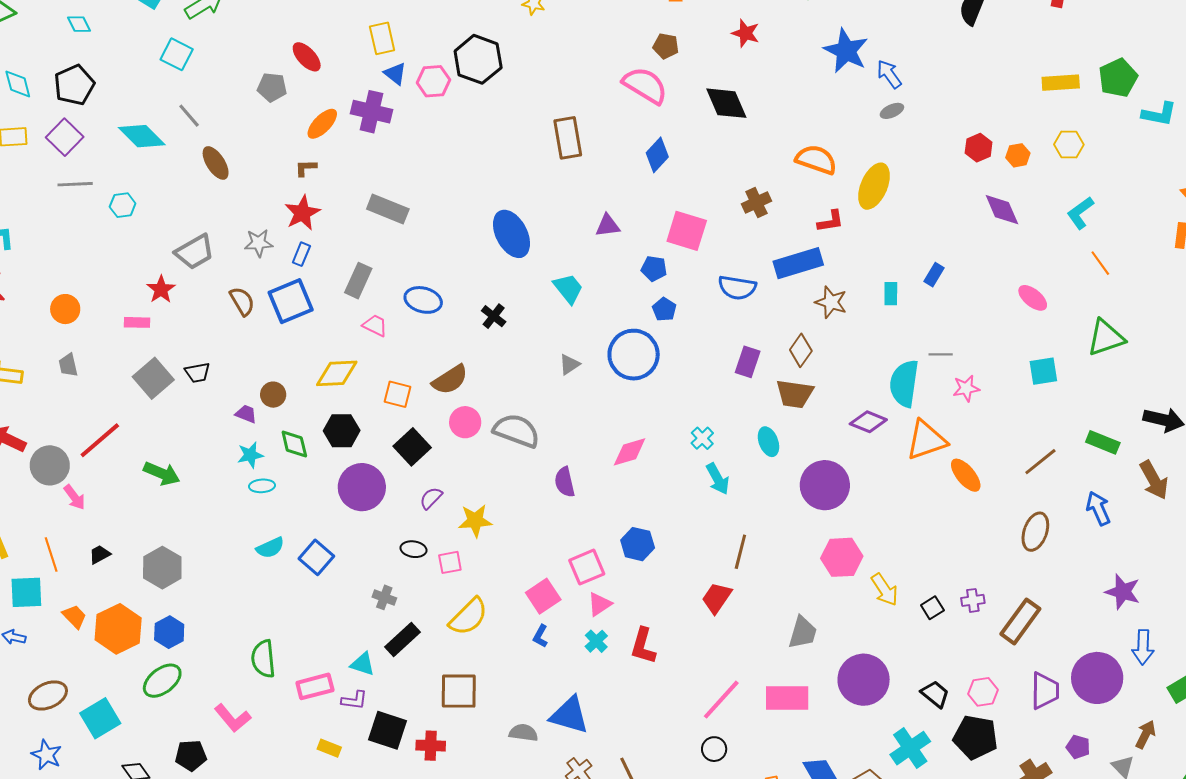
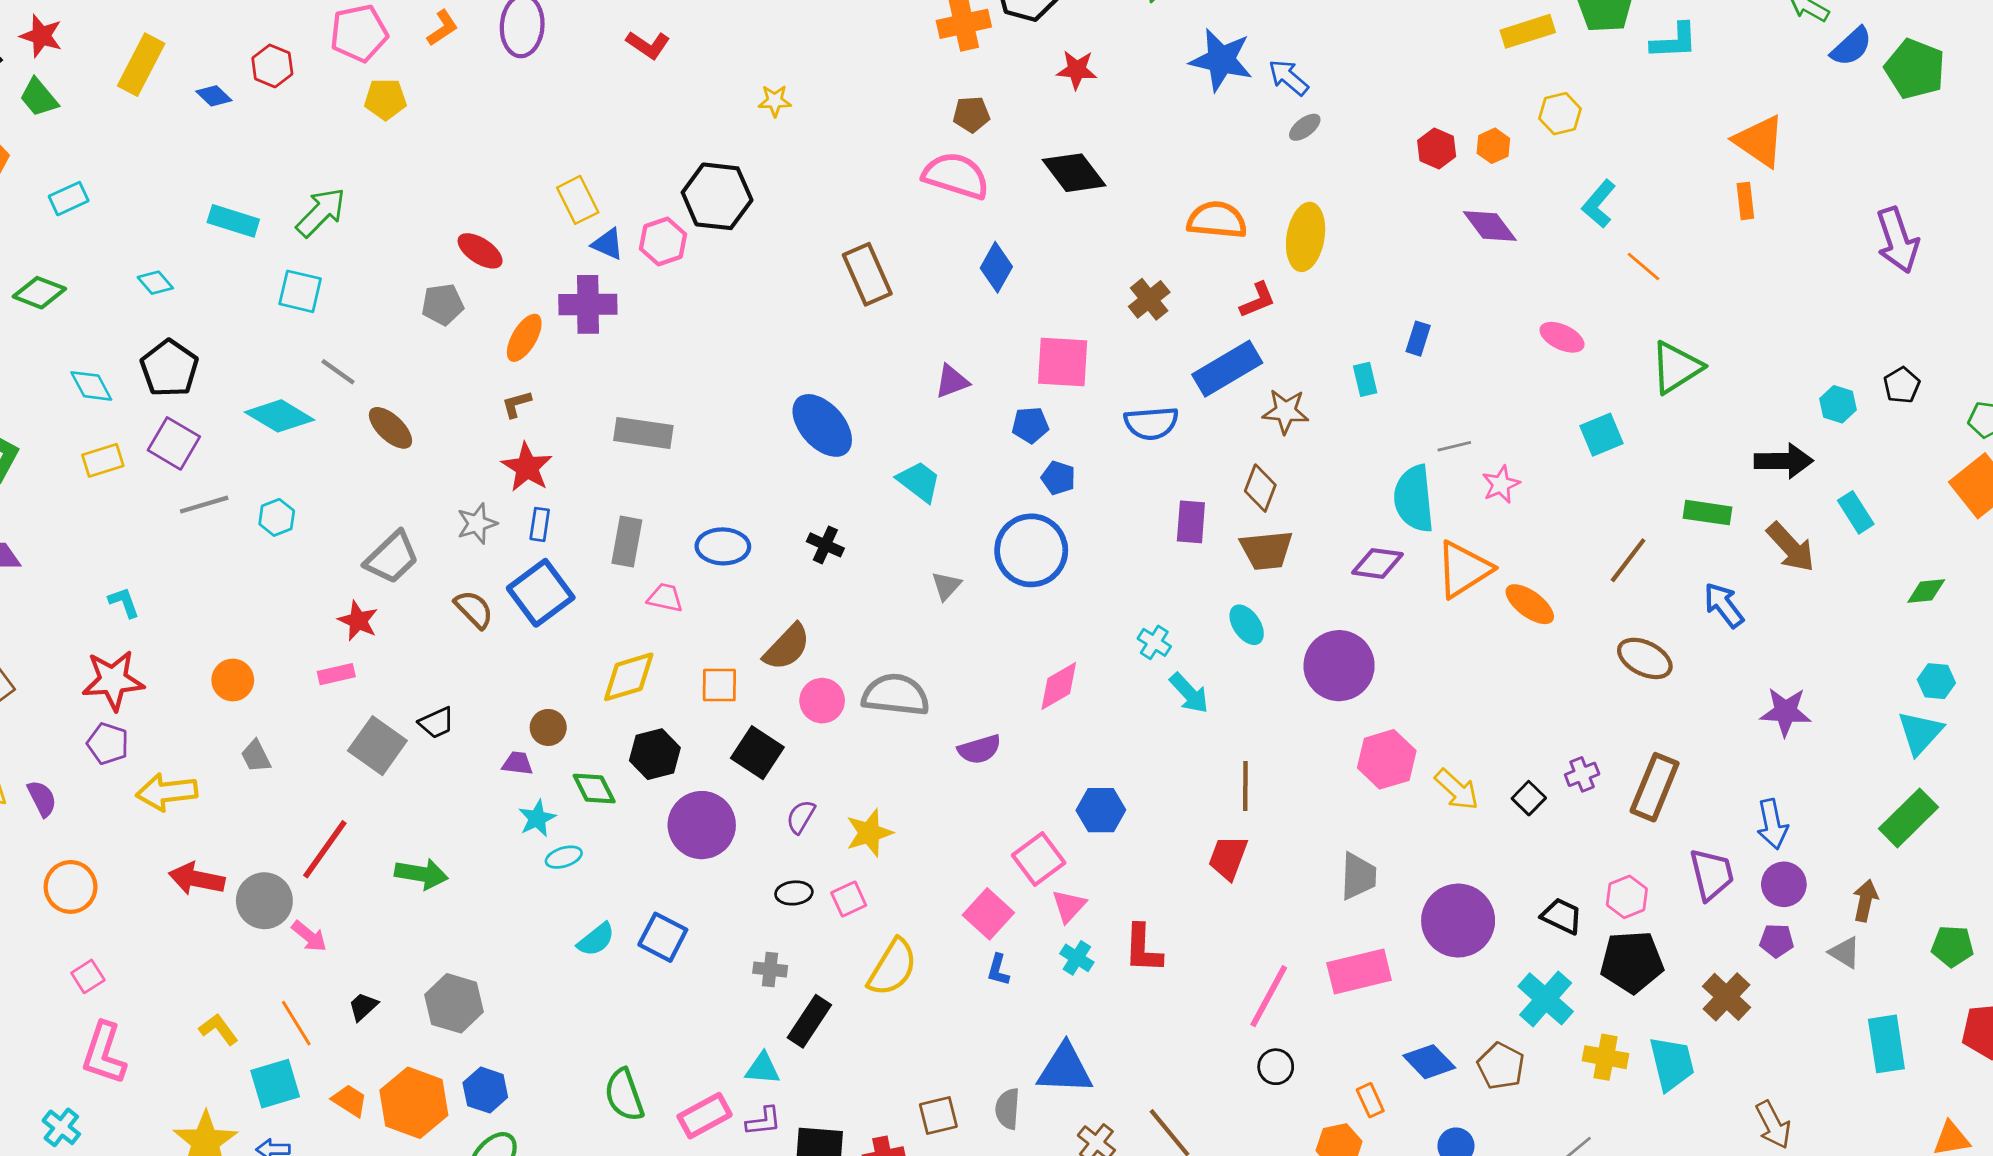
purple semicircle: (565, 482) -> (979, 749), turned -80
brown ellipse: (1035, 532) -> (1645, 658), turned -69
blue arrow: (1143, 647) -> (1772, 824), moved
purple circle: (1097, 678) -> (1784, 884), moved, size x0.6
brown square: (459, 691) -> (938, 1115), moved, size x0.7
gray semicircle: (523, 733) -> (1008, 1109), turned -80

